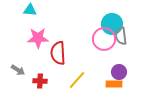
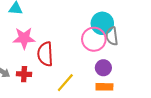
purple circle: (119, 72) -> (103, 68), moved
red cross: (40, 81) -> (24, 74), moved

